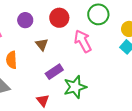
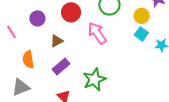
brown triangle: (42, 44) -> (57, 41), turned 48
purple rectangle: (54, 72) -> (61, 66), moved

